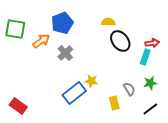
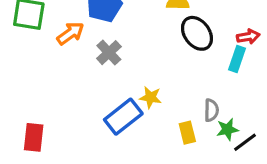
green star: (150, 83) -> (227, 129), moved
gray semicircle: (129, 89) -> (211, 110), turned 32
red rectangle: (18, 106) -> (34, 137), turned 60

